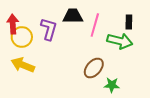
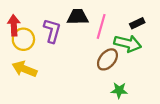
black rectangle: (129, 22) -> (137, 23), turned 64
brown ellipse: (94, 68) -> (107, 59), moved

